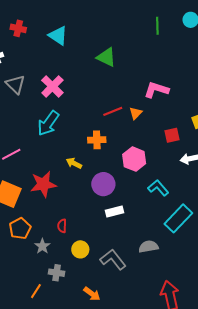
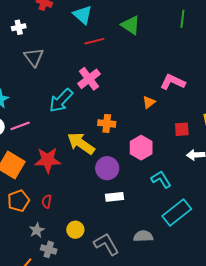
green triangle: (106, 57) -> (131, 25), moved
pink cross: (52, 86) -> (89, 79), moved
red line: (113, 111) -> (94, 41), moved
yellow arrow: (74, 163) -> (81, 143), size x1.8
red semicircle: (62, 226) -> (47, 201), moved
gray star: (42, 246) -> (37, 230), moved

